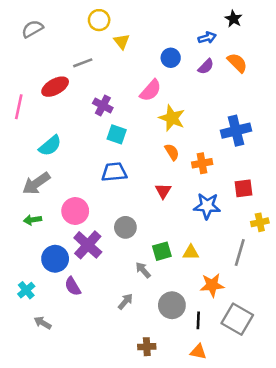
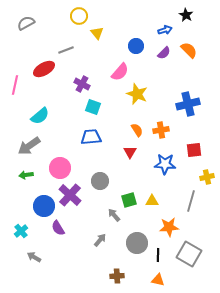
orange semicircle: (172, 152) -> (137, 130), moved

